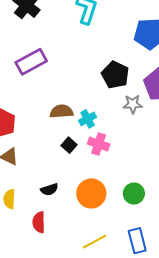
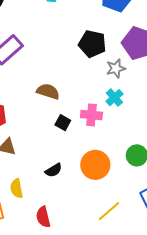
brown semicircle: (61, 111) -> (48, 91), turned 35
cyan cross: (88, 119) -> (114, 98), moved
red semicircle: (39, 222) -> (43, 217), moved

